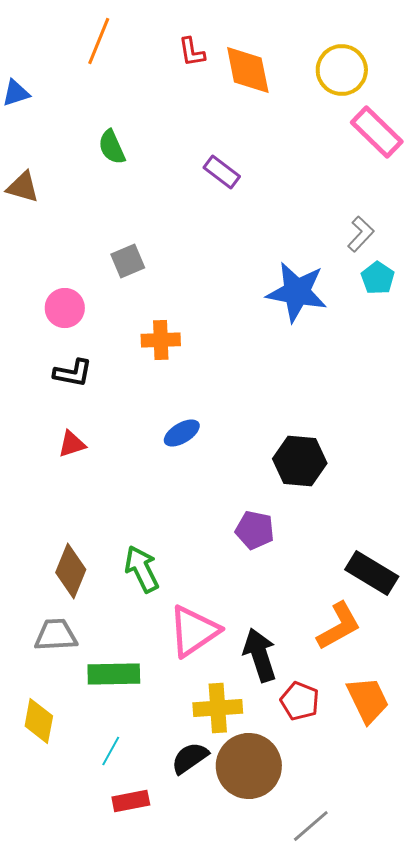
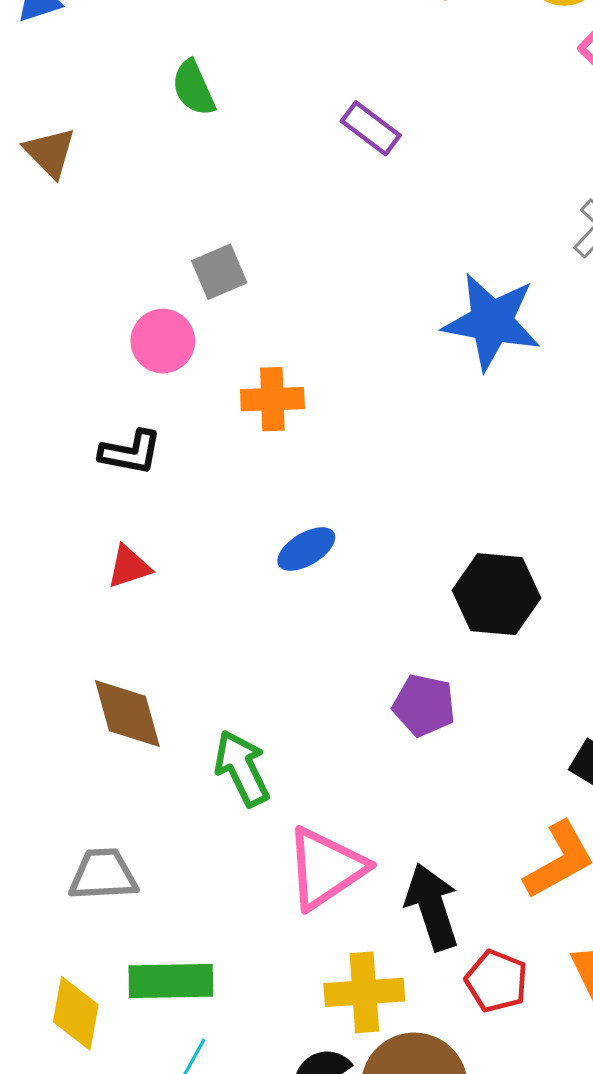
brown triangle: (23, 187) -> (50, 152), turned 30
pink circle: (65, 308) -> (163, 341), moved
brown diamond: (71, 571) -> (127, 713), moved, turned -38
green rectangle: (114, 674) -> (171, 981), moved

